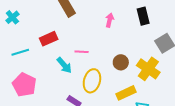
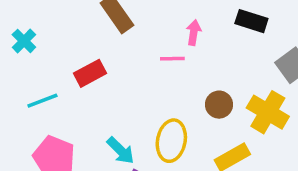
black rectangle: (143, 16) -> (251, 21), turned -54
pink line: (82, 52) -> (172, 59), moved
cyan arrow: (64, 65) -> (121, 151), moved

